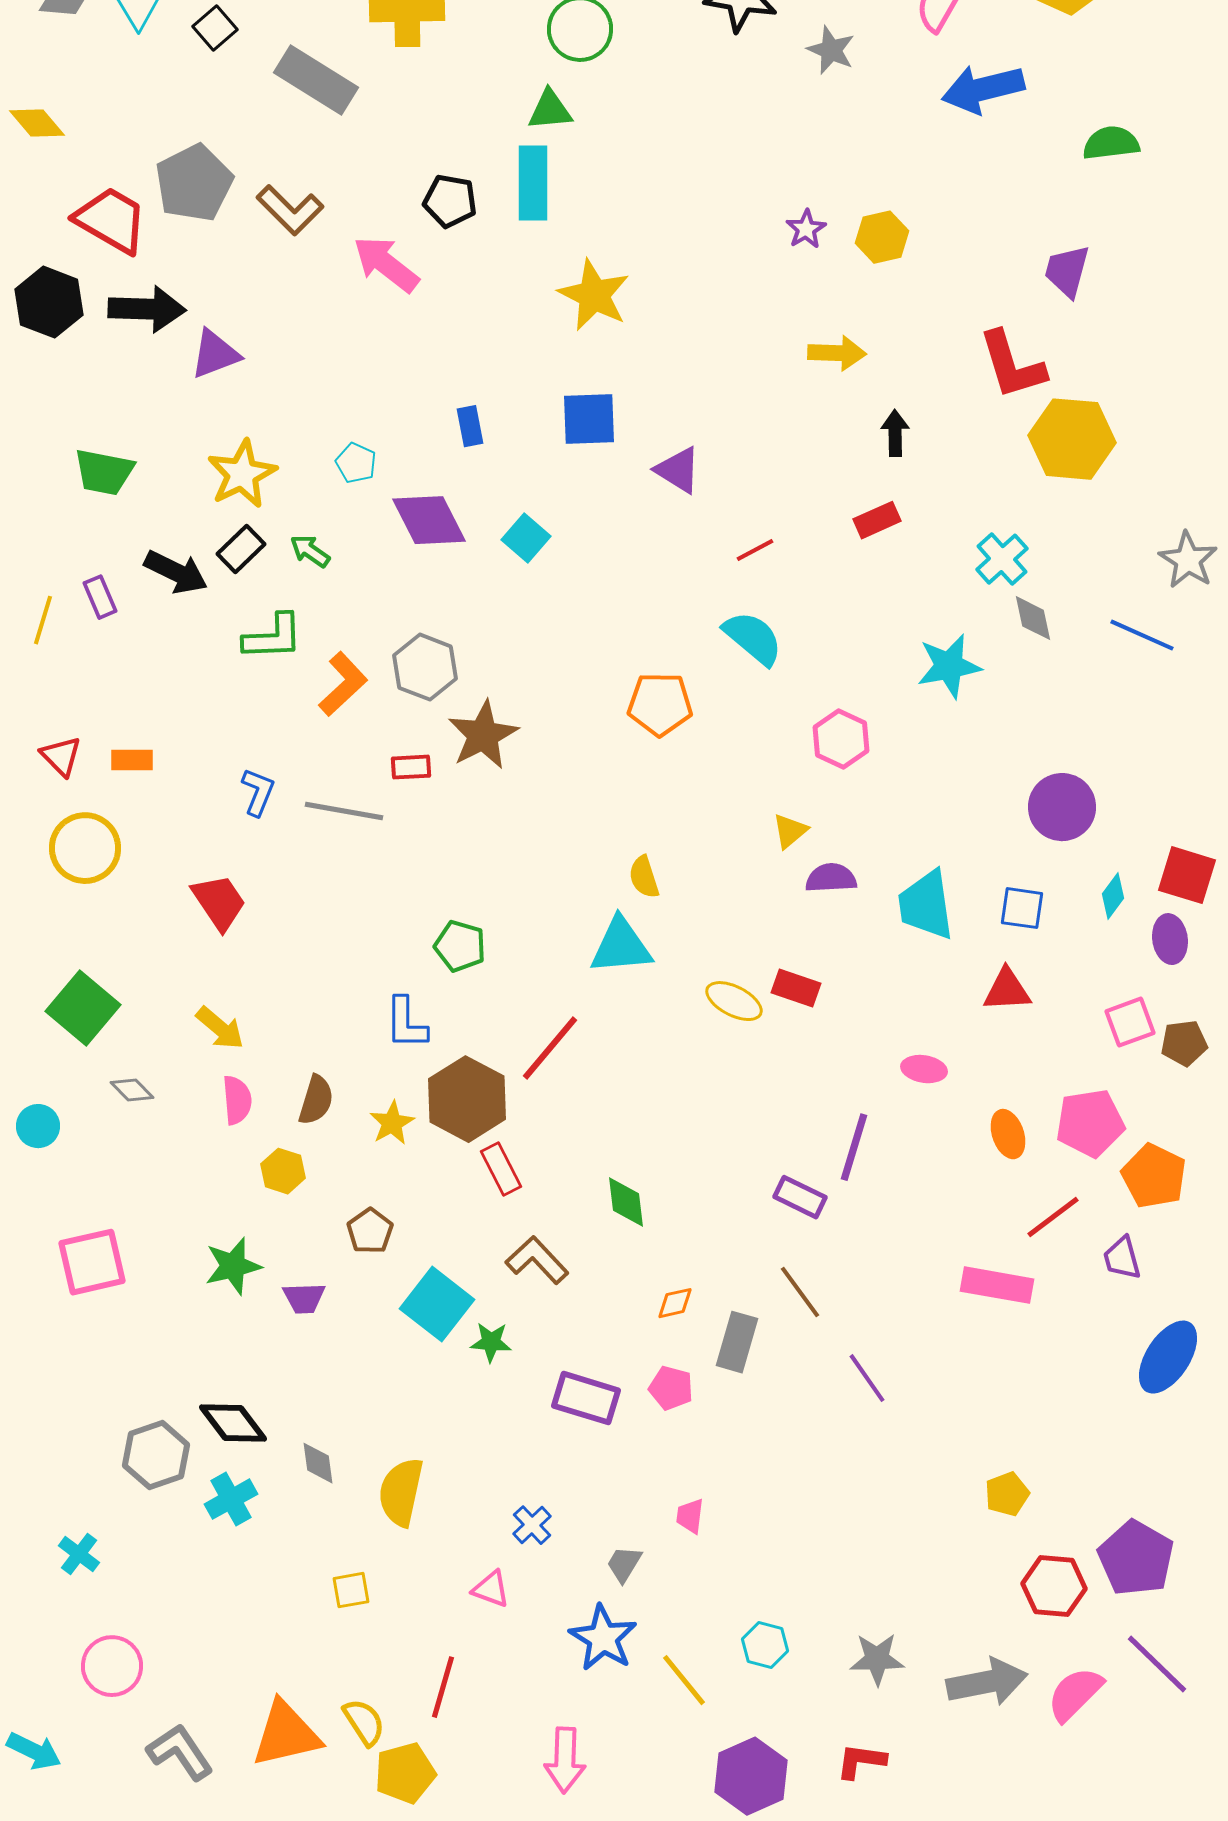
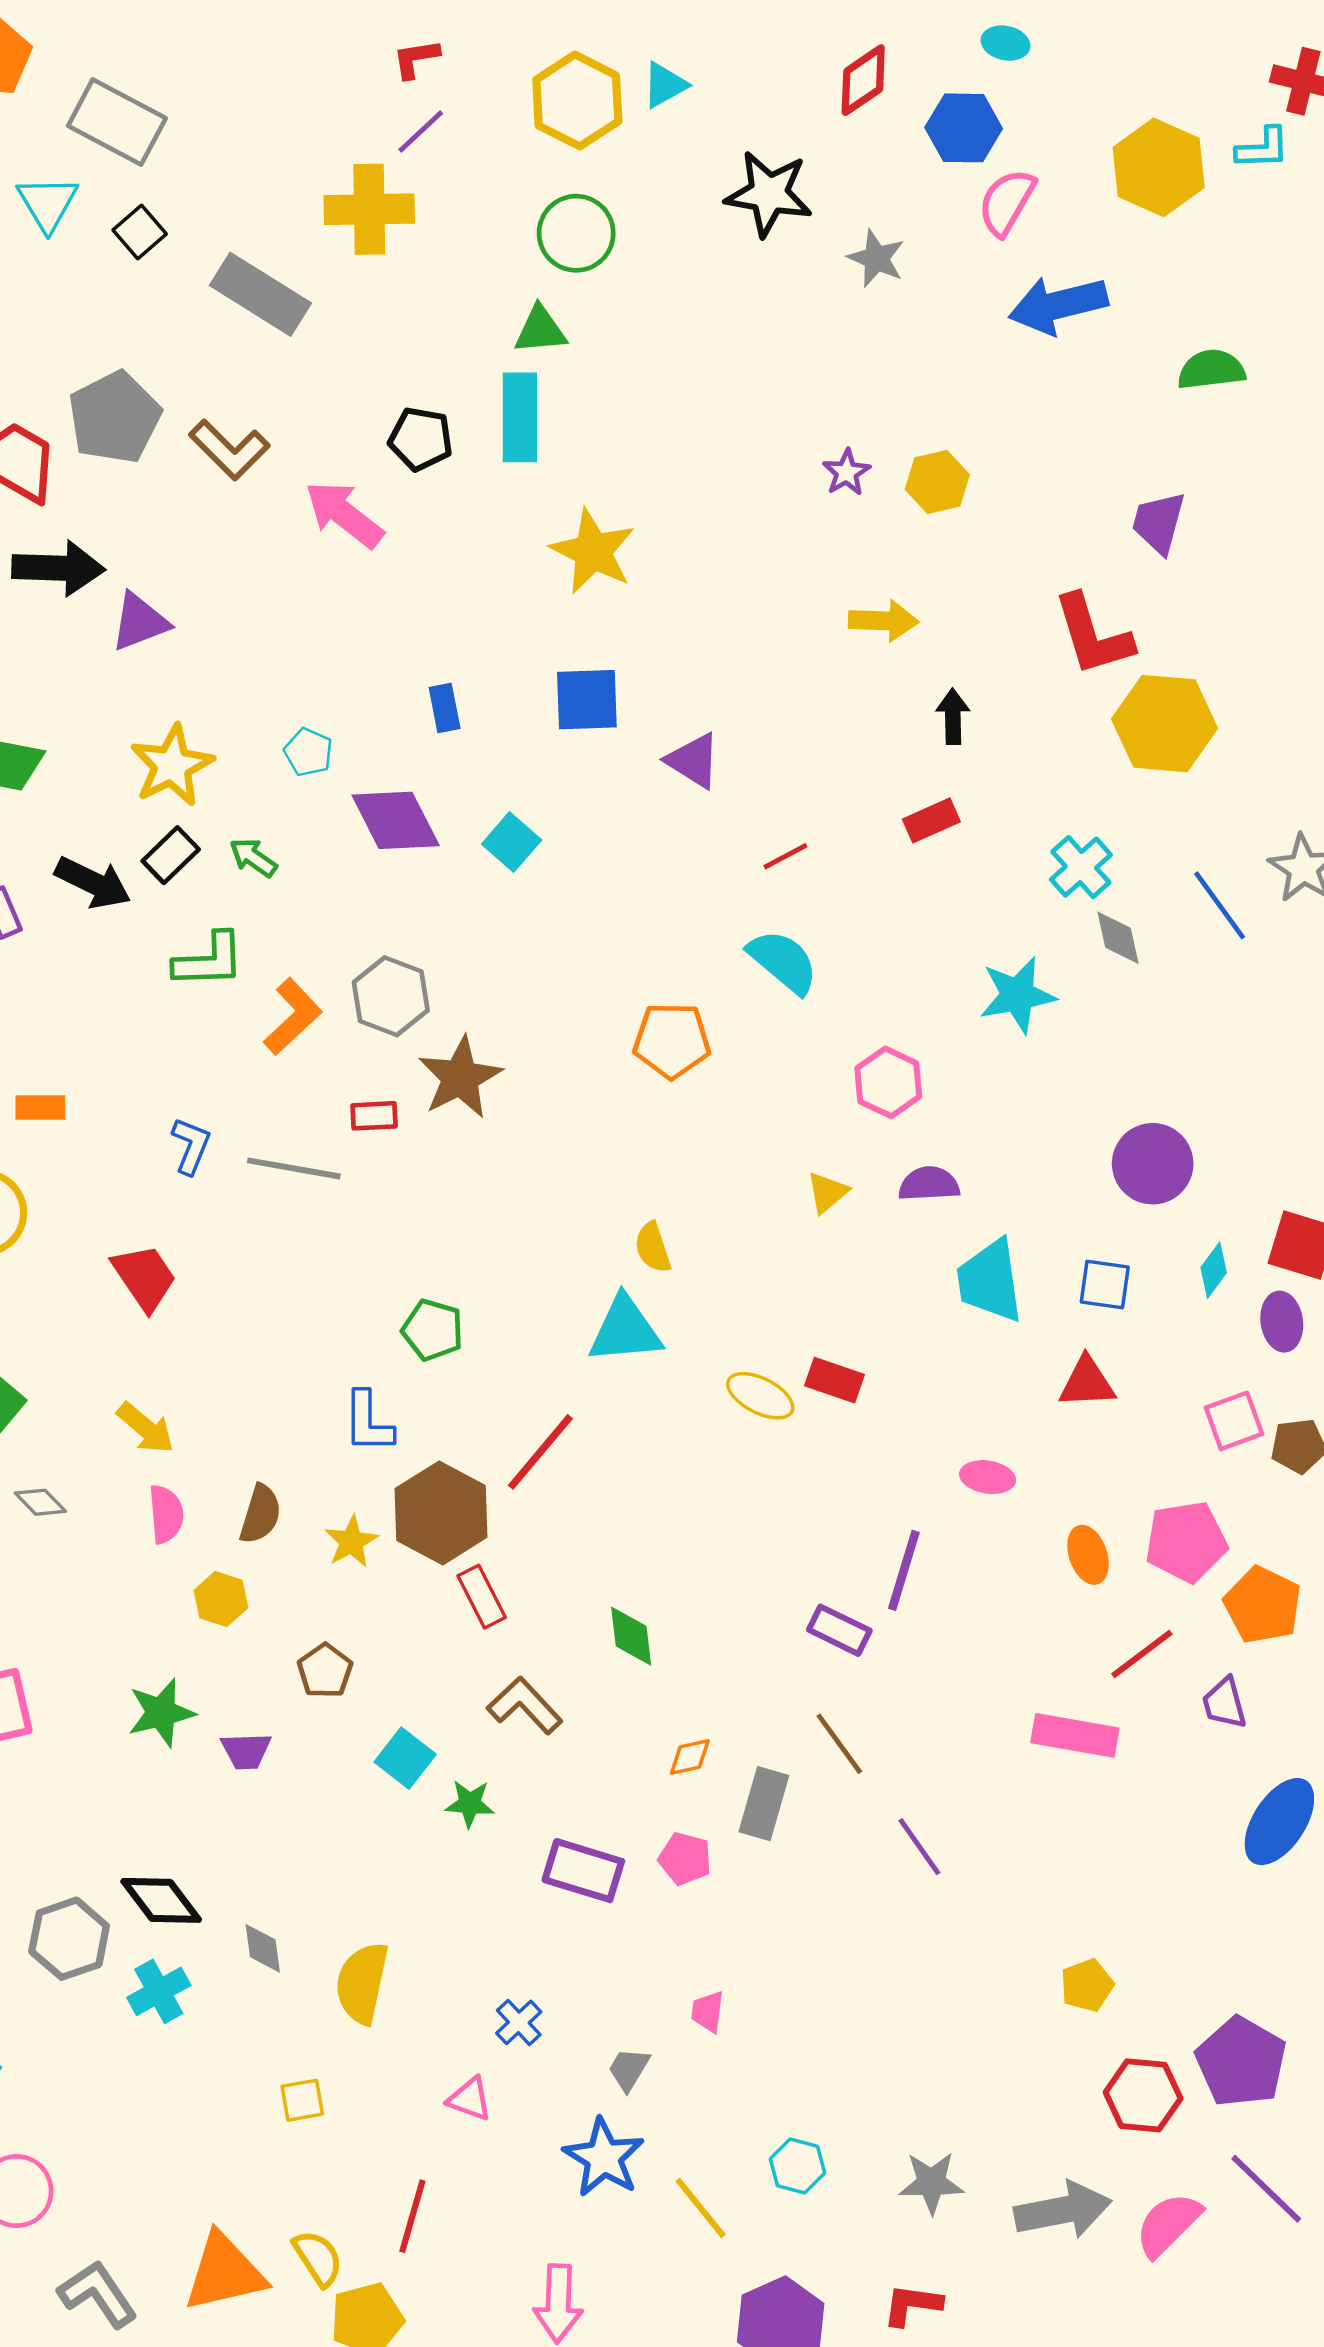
blue line: (1142, 635) -> (1220, 905), moved, turned 30
purple semicircle: (831, 878) -> (929, 1184), moved
cyan square: (437, 1304) -> (405, 1758), size x0.7

